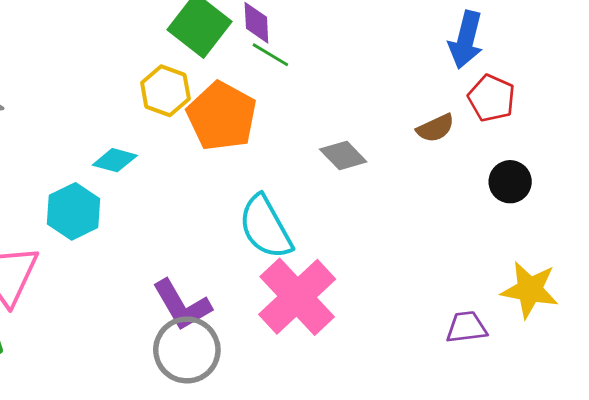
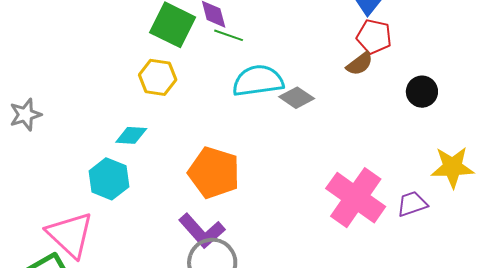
red pentagon: (492, 98) -> (374, 37), moved
orange pentagon: (222, 116) -> (214, 173), moved
cyan semicircle: (265, 227) -> (258, 81), moved, turned 123
pink cross: (297, 297) -> (356, 198), moved

